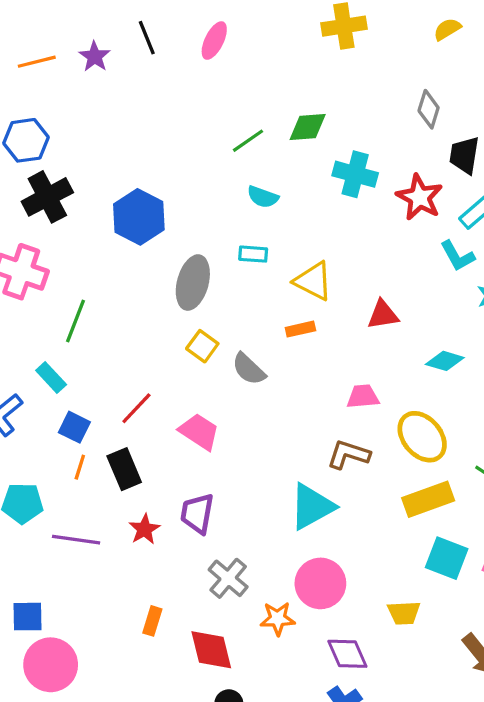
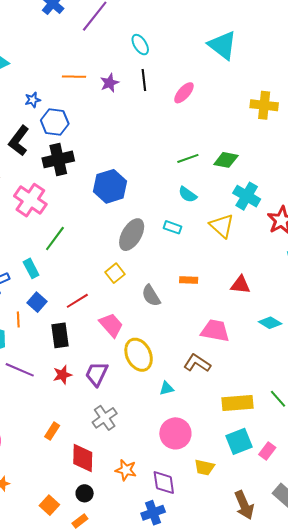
yellow triangle: (313, 281) -> (222, 226), moved
yellow square: (202, 346) -> (115, 273), moved
pink trapezoid: (363, 396) -> (215, 331), size x1.4
yellow ellipse: (422, 437) -> (139, 355), moved
orange line: (80, 467) -> (18, 319), moved, turned -35
cyan triangle: (312, 507) -> (167, 388), size x0.5
cyan square: (447, 558) -> (239, 441), turned 32
pink circle: (320, 583) -> (175, 433), moved
orange star: (278, 619) -> (126, 470), moved

